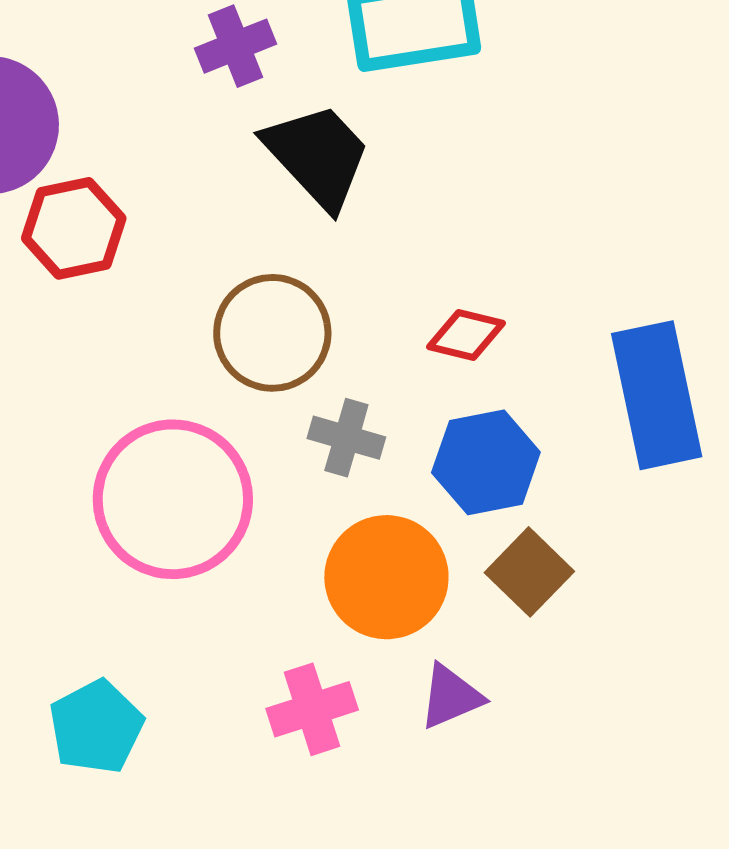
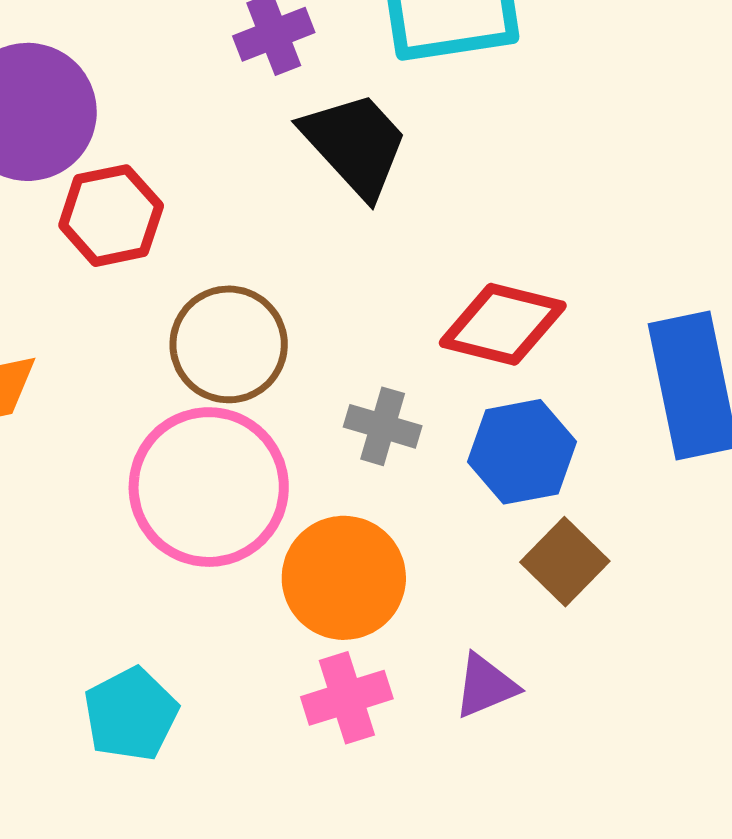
brown circle: (272, 333) -> (229, 344), moved
red diamond: (466, 335) -> (503, 324), size x1.6
orange circle: (386, 577) -> (344, 578), moved

